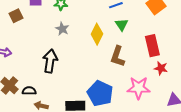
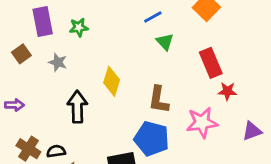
gray star: (62, 29) -> (58, 62), moved
yellow diamond: (97, 34) -> (112, 81), moved
brown L-shape: (118, 56) -> (159, 100), moved

